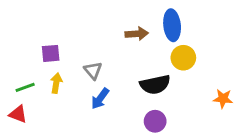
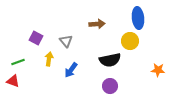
blue ellipse: (172, 25) -> (138, 18), moved
purple square: (51, 53) -> (36, 38), turned 32
gray triangle: (93, 70) -> (66, 41), moved
yellow arrow: (56, 83) -> (49, 59), moved

